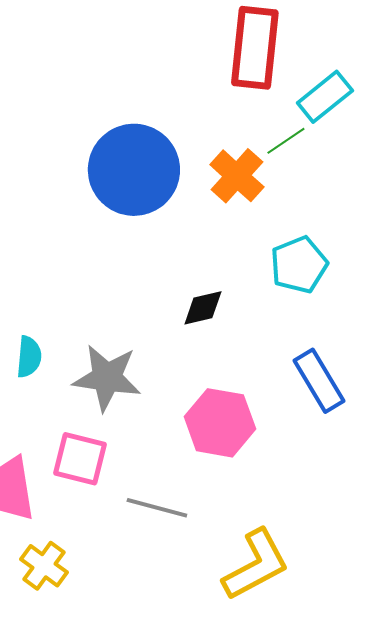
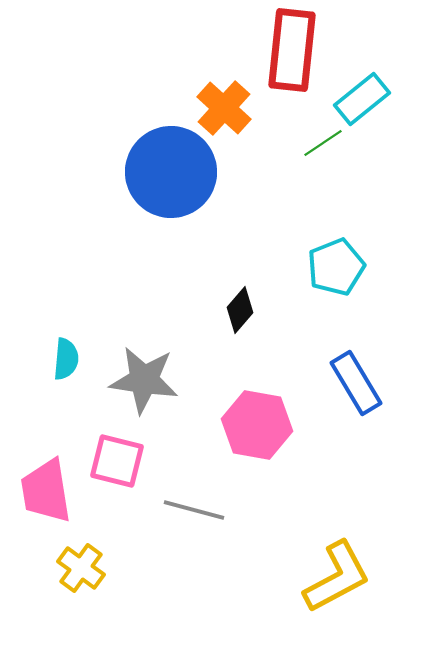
orange cross: (237, 176) -> (224, 108), moved
black diamond: (203, 308) -> (240, 310), turned -36
yellow L-shape: (256, 565) -> (337, 577), moved

